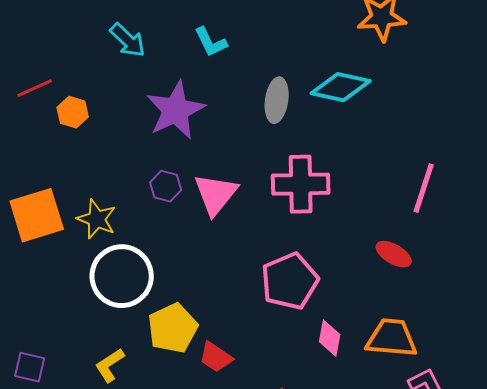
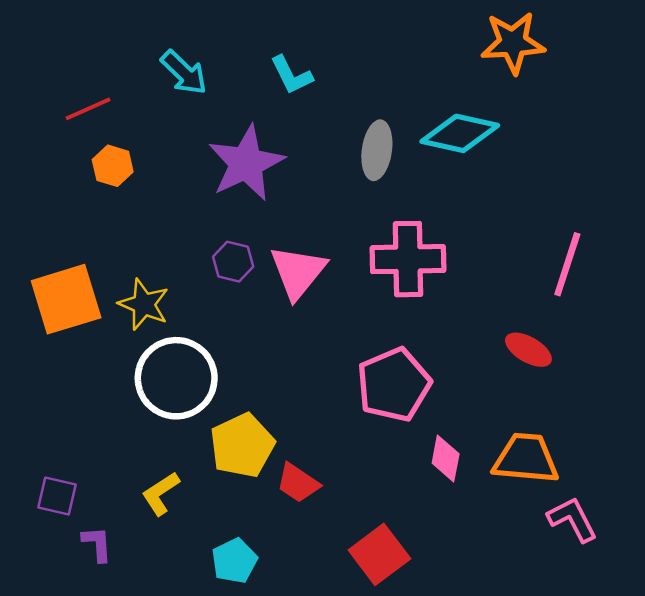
red line: (35, 88) -> (88, 109), moved

